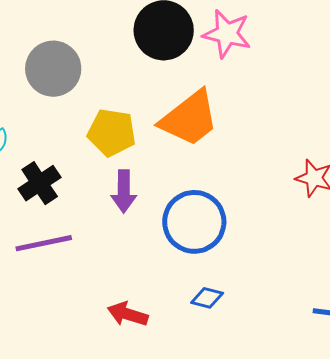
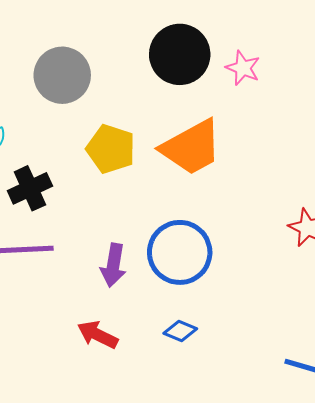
pink star: (227, 34) -> (243, 68), size x0.7
purple arrow: (124, 191) -> (113, 265), moved

